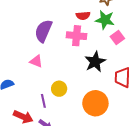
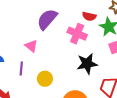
purple line: (43, 101) -> (21, 69), moved

